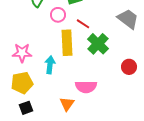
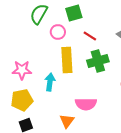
red line: (83, 24) -> (90, 36), moved
green cross: (98, 44) -> (98, 61), turned 30

